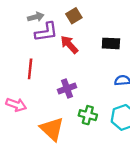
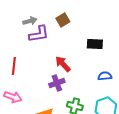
red arrow: (69, 45) -> (63, 64), moved
red line: (30, 69) -> (14, 66), moved

